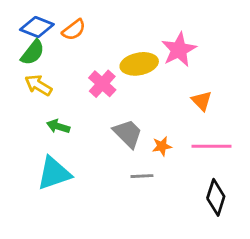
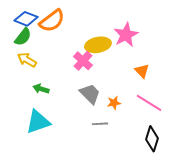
orange semicircle: (74, 30) -> (52, 21), size x1.5
pink cross: (102, 84) -> (83, 61), moved
pink line: (212, 146) -> (149, 103), turned 32

